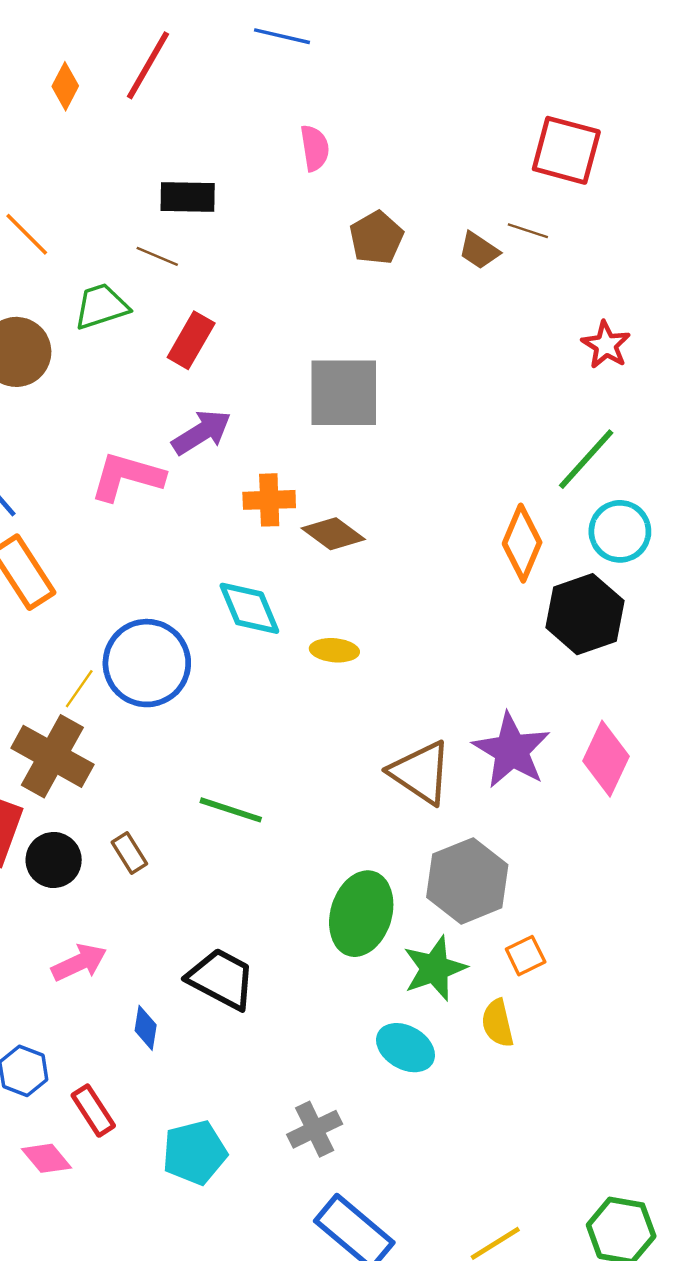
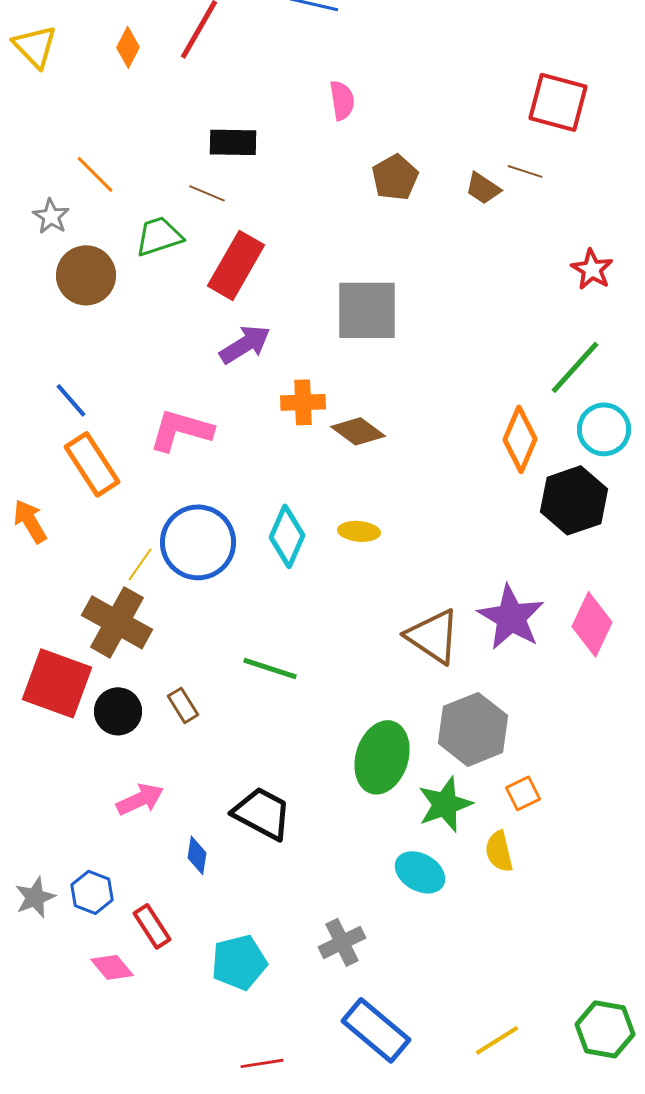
red rectangle: (191, 340) -> (236, 265), size x1.4
pink L-shape: (127, 477) -> (181, 430), moved
cyan diamond: (249, 608) -> (287, 536), moved, turned 46

